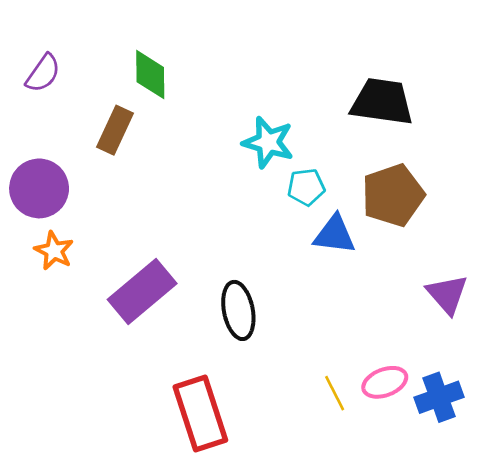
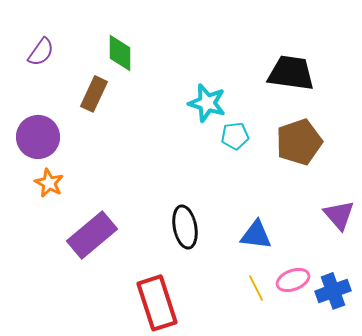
blue triangle: (335, 235) -> (256, 235), moved
purple rectangle: (142, 291) -> (92, 235), moved

